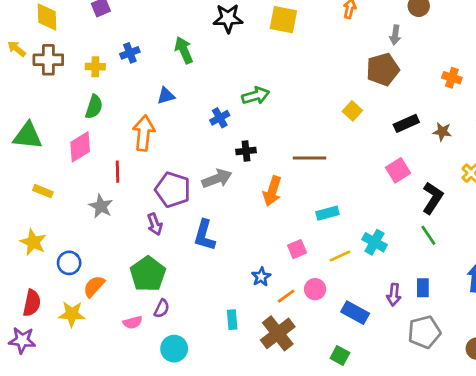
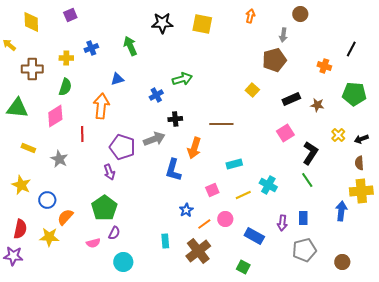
brown cross: (48, 60) -> (32, 69), moved
gray star: (101, 206) -> (59, 159), moved
blue L-shape: (205, 235) -> (173, 170), moved

